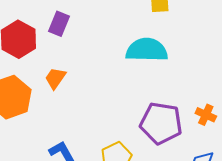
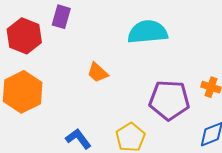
orange trapezoid: (55, 78) -> (98, 73), moved, turned -75

